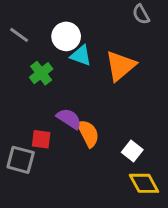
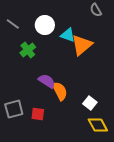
cyan triangle: (81, 56) -> (68, 35), moved
red square: (41, 139) -> (38, 114), moved
gray square: (21, 160) -> (14, 109), turned -30

